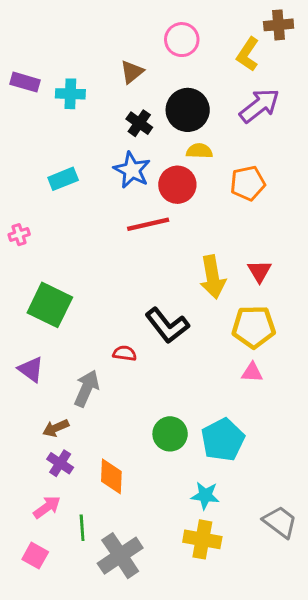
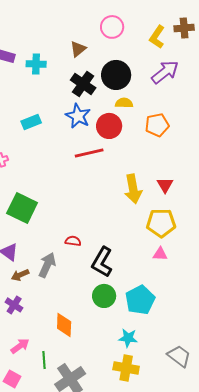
brown cross: (279, 25) -> (184, 28), moved
black cross: (139, 123) -> (83, 84), size x1.4
black L-shape: (167, 325) -> (102, 262), moved, turned 68
brown arrow: (56, 428) -> (20, 275), moved
purple cross: (60, 463) -> (14, 305), moved

